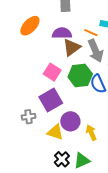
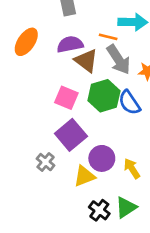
brown triangle: (72, 47) -> (86, 61), turned -36
gray cross: (29, 117) -> (46, 162), turned -32
yellow triangle: (55, 132) -> (84, 176), turned -30

